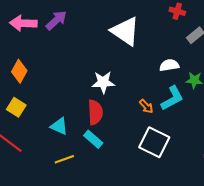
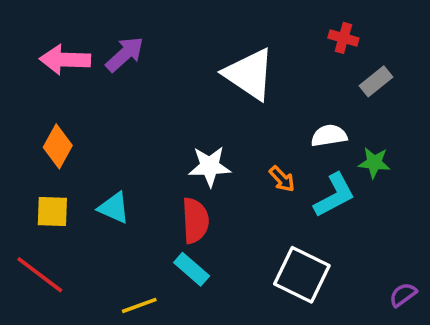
orange arrow: (146, 106) -> (282, 179), moved
yellow square: (16, 107) -> (52, 211), turned -30
cyan triangle: (59, 126) -> (114, 208), moved

